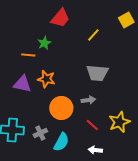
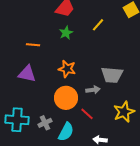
green star: (44, 43) -> (66, 33), moved
gray trapezoid: (97, 73) -> (112, 75), moved
orange star: (46, 79) -> (67, 69), moved
red line: (92, 125) -> (87, 114), moved

